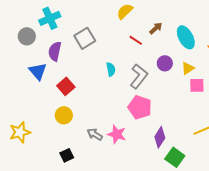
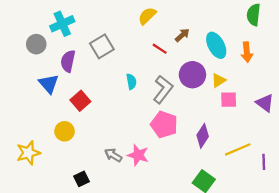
purple circle: (165, 63) -> (192, 75), size x1.5
yellow circle: (64, 115) -> (65, 131), moved
purple diamond: (160, 137) -> (203, 136), moved

